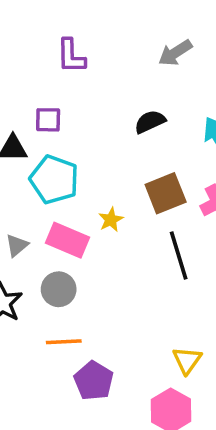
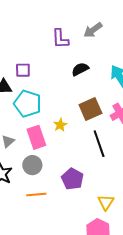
purple L-shape: (71, 56) -> (60, 39), moved
pink rectangle: (67, 240) -> (36, 137), turned 50
purple pentagon: (94, 381) -> (72, 179), moved

